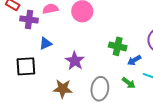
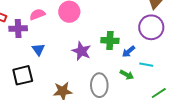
blue triangle: (46, 43) -> (38, 49), turned -32
purple star: (75, 61) -> (81, 51), moved

